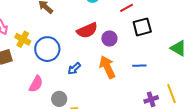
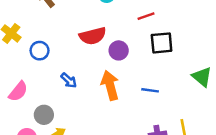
blue circle: (47, 49) -> (40, 51), size x0.6
blue arrow: (74, 69) -> (69, 80), turned -104

